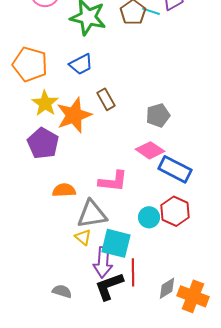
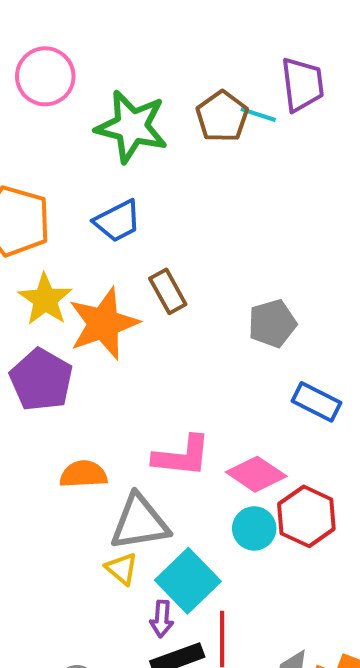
pink diamond: (150, 150) -> (256, 474), moved
blue rectangle: (175, 169) -> (316, 402), moved, size x0.7
cyan square: (116, 243) -> (188, 581), turned 32
purple arrow: (103, 262) -> (162, 619), size x0.6

